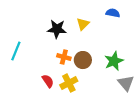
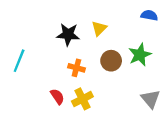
blue semicircle: (113, 13) -> (149, 15), moved
brown circle: (83, 60) -> (111, 61), moved
green star: (114, 61) -> (140, 55), moved

